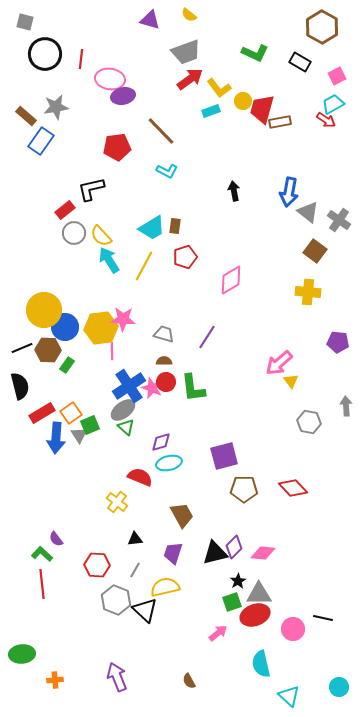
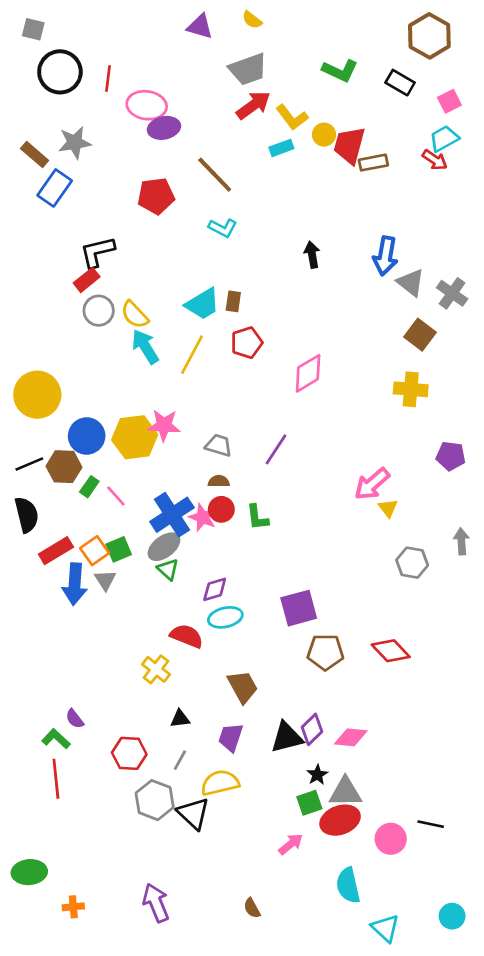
black L-shape: (91, 189) -> (97, 252), moved
yellow circle: (44, 310) -> (37, 395), moved
pink line: (112, 351) -> (116, 496), moved, turned -42
green L-shape: (193, 388) -> (257, 517), size x0.7
green square: (90, 425) -> (119, 549), moved

